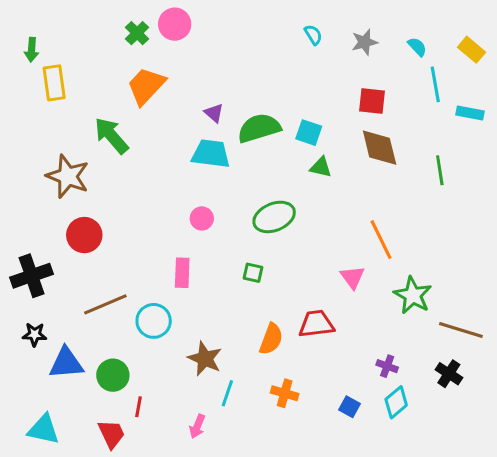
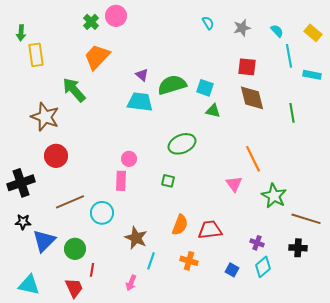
pink circle: (202, 218) -> (129, 159), moved
red trapezoid: (316, 324) -> (210, 230), moved
blue triangle: (66, 363) -> (44, 241), turned -40
black cross: (449, 374) -> (298, 248), turned -30

